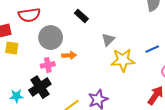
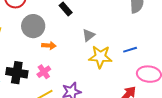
pink cross: (48, 65) -> (44, 72), moved, turned -32
black cross: (40, 87) -> (17, 73), turned 35

